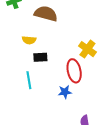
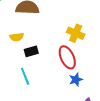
blue star: (65, 92) -> (76, 80), moved

